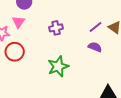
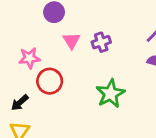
pink triangle: (19, 22) -> (71, 41), moved

